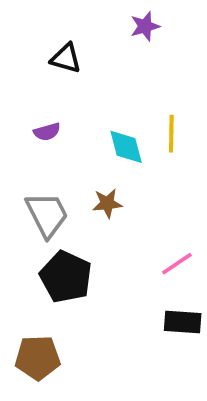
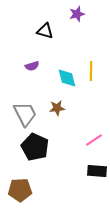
black triangle: (66, 58) -> (45, 31), moved
purple semicircle: (47, 132) -> (32, 66), moved

